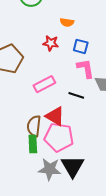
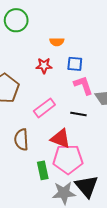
brown semicircle: (34, 126) -> (21, 140), moved

